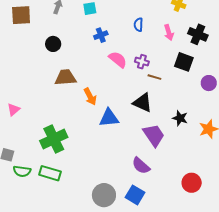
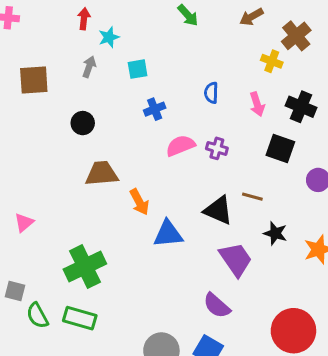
pink semicircle: (118, 59) -> (180, 146), turned -60
brown line: (154, 77) -> (252, 197), moved
green semicircle: (22, 171) -> (37, 316), turned 54
red circle: (192, 183) -> (293, 331), size x1.5

